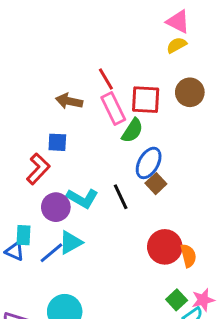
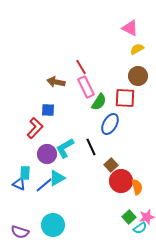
yellow semicircle: (177, 45) -> (137, 49), moved
red square: (146, 100) -> (125, 98), moved
brown square: (156, 184) -> (111, 165), moved
cyan L-shape: (82, 198) -> (65, 148), turned 120

